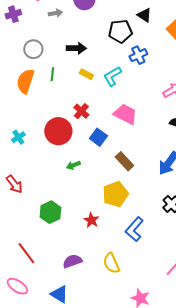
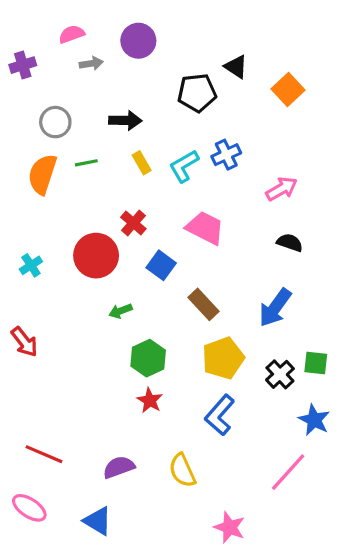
blue cross: (138, 55) -> (226, 155), moved
green line: (52, 74) -> (86, 163), turned 72
yellow rectangle: (86, 74) -> (142, 163), turned 32
yellow pentagon: (115, 194) -> (223, 358), moved
green hexagon: (50, 212) -> (148, 358), moved
red line: (26, 253) -> (44, 454), turned -30

